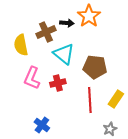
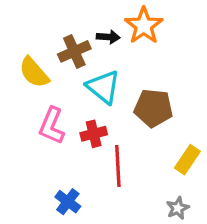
yellow semicircle: (21, 45) -> (34, 72), turned -30
red line: (90, 100) -> (118, 166), moved

